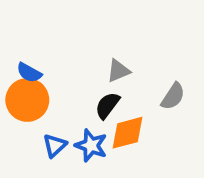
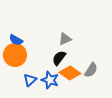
gray semicircle: (173, 96) -> (91, 70), moved
orange diamond: (127, 133) -> (70, 73), turned 50

